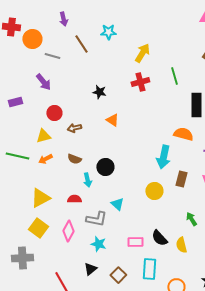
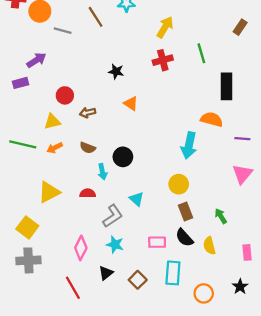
purple arrow: (43, 82) -> (36, 60), moved, turned -84
brown rectangle: (181, 179) -> (185, 211), moved, turned -35
gray L-shape: (96, 219) -> (113, 216), turned -45
yellow square: (38, 228) -> (27, 227), moved
pink diamond: (68, 231) -> (81, 248), moved

